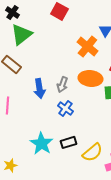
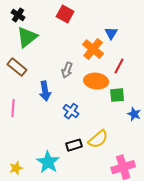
gray arrow: (62, 84) -> (67, 70), moved
cyan star: (41, 143) -> (48, 162), moved
yellow semicircle: (92, 152) -> (98, 139), moved

